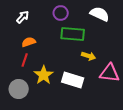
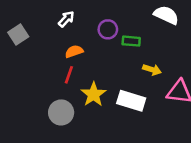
purple circle: (61, 13) -> (108, 29), moved
green rectangle: (73, 34) -> (131, 41), size x0.6

